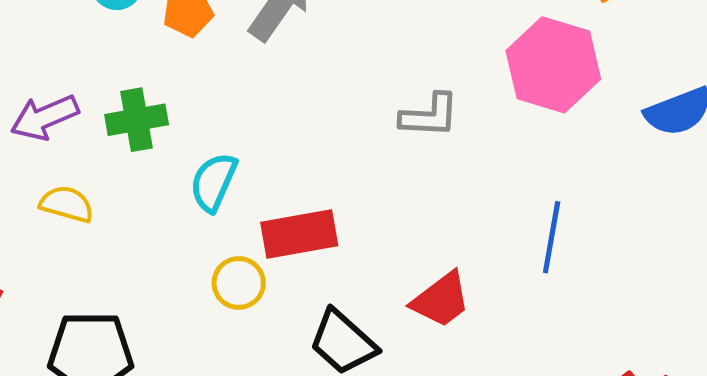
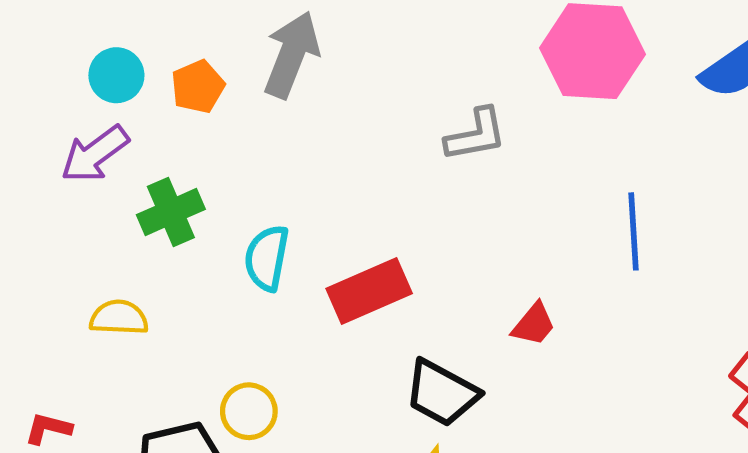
purple arrow: (45, 117) -> (95, 154), moved
yellow circle: (239, 283) -> (249, 411), moved
red trapezoid: (441, 300) -> (534, 324), size x0.7

